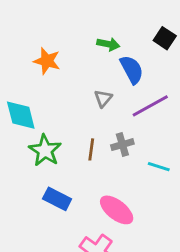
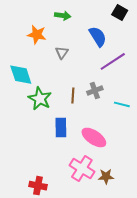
green arrow: (108, 44) -> (63, 16), moved
gray triangle: (103, 98) -> (62, 53), moved
blue rectangle: (57, 199) -> (61, 128), moved, turned 66

